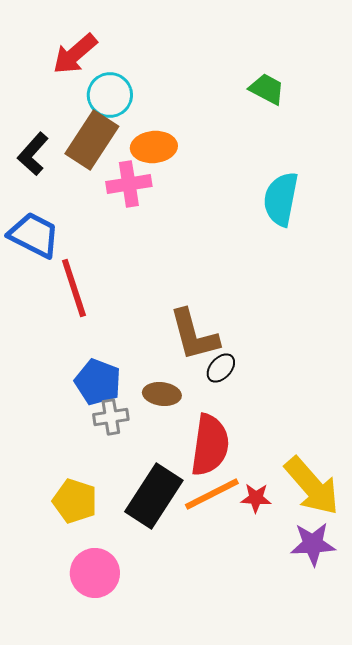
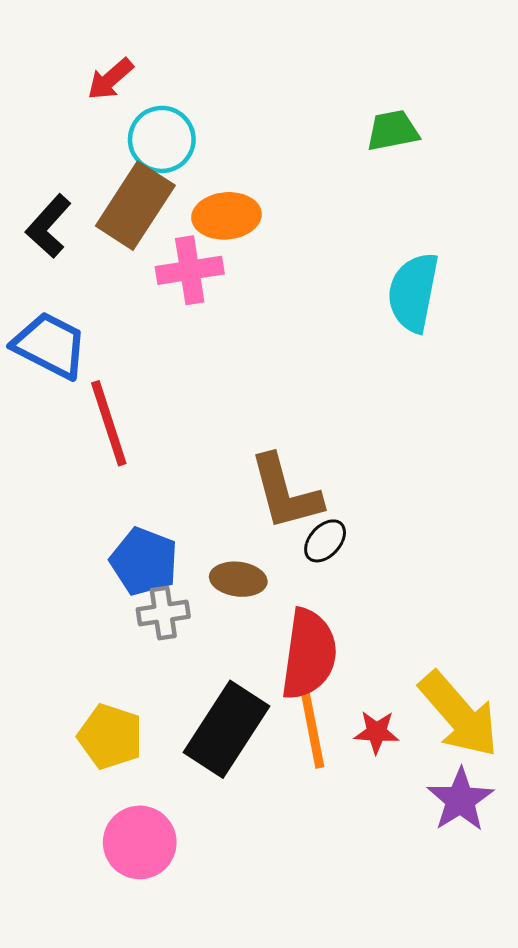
red arrow: (75, 54) -> (110, 79), size x0.7
green trapezoid: (267, 89) -> (393, 131), turned -39
orange line: (212, 494) -> (312, 726), turned -74
purple star: (313, 544) -> (460, 800), turned -30

